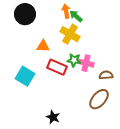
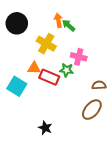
yellow cross: (70, 34) -> (46, 44), moved
orange triangle: (43, 46) -> (34, 68), moved
pink cross: (86, 63) -> (79, 57), moved

